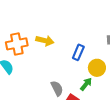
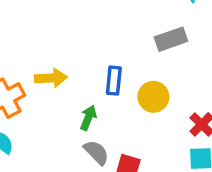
green arrow: (86, 84) -> (88, 118), moved

